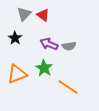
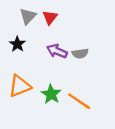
red triangle: (43, 15) -> (50, 17), turned 32
green star: (44, 68) -> (51, 94), moved

